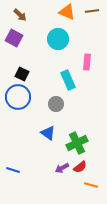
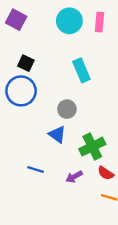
pink rectangle: (87, 62) -> (100, 22), moved
gray circle: (56, 104) -> (67, 109), moved
red semicircle: (80, 167) -> (106, 173), moved, turned 72
blue line: (13, 170) -> (36, 170), moved

